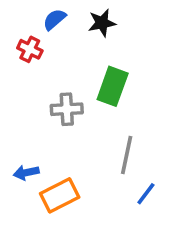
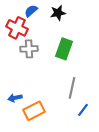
red cross: (30, 49) -> (17, 28), size x1.5
gray cross: (67, 109) -> (29, 49), moved

